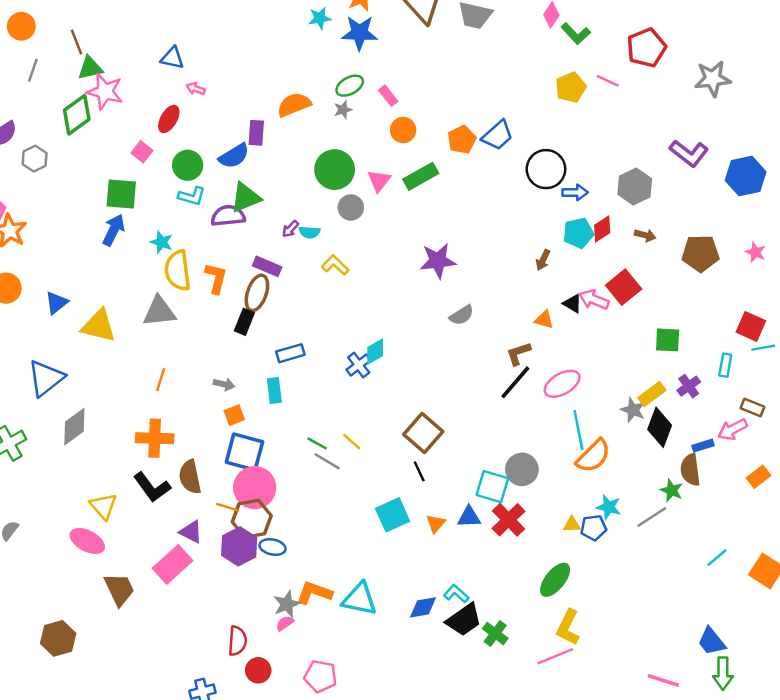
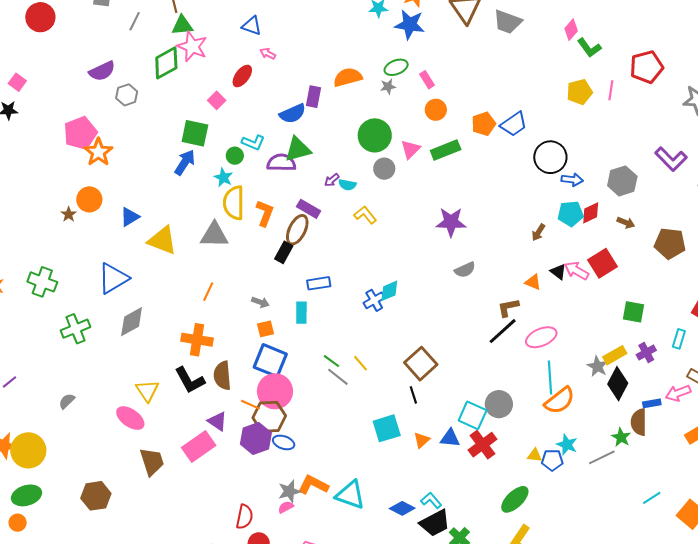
pink line: (608, 81) -> (611, 90), turned 66
green circle: (188, 165) -> (235, 156), moved, size x0.7
blue diamond: (423, 607) -> (402, 508), turned 30

